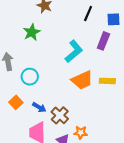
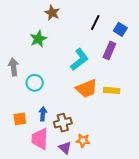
blue square: (114, 19) -> (120, 29), turned 32
orange square: (16, 102) -> (20, 119), moved, turned 32
blue arrow: (39, 107) -> (43, 114), turned -120
brown cross: (60, 115) -> (63, 123), turned 30

